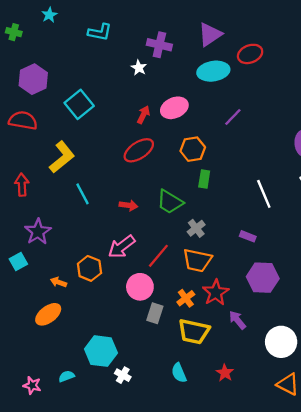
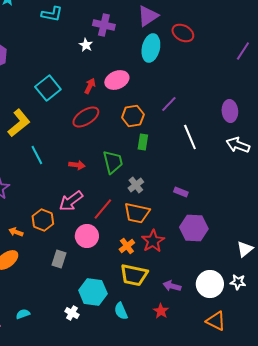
red ellipse: (250, 54) -> (183, 33), turned 50
cyan ellipse: (213, 71) -> (151, 48), turned -68
cyan square: (79, 104) -> (48, 88), moved
purple line: (233, 117) -> (169, 104), moved
white line: (264, 194) -> (190, 137), moved
green trapezoid: (170, 202) -> (113, 162), turned -135
gray rectangle: (155, 313) -> (59, 259), moved
purple arrow: (237, 320) -> (172, 286), moved, turned -36
cyan hexagon: (101, 351) -> (93, 292), moved

